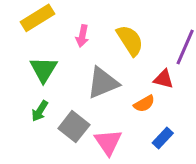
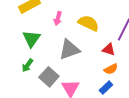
yellow semicircle: (130, 40) -> (89, 23), turned -35
orange semicircle: (144, 104) -> (111, 69), moved

